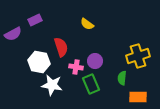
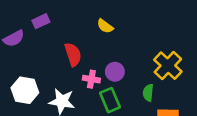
yellow cross: (138, 56) -> (168, 66), turned -30
white hexagon: (39, 62) -> (25, 90), moved

